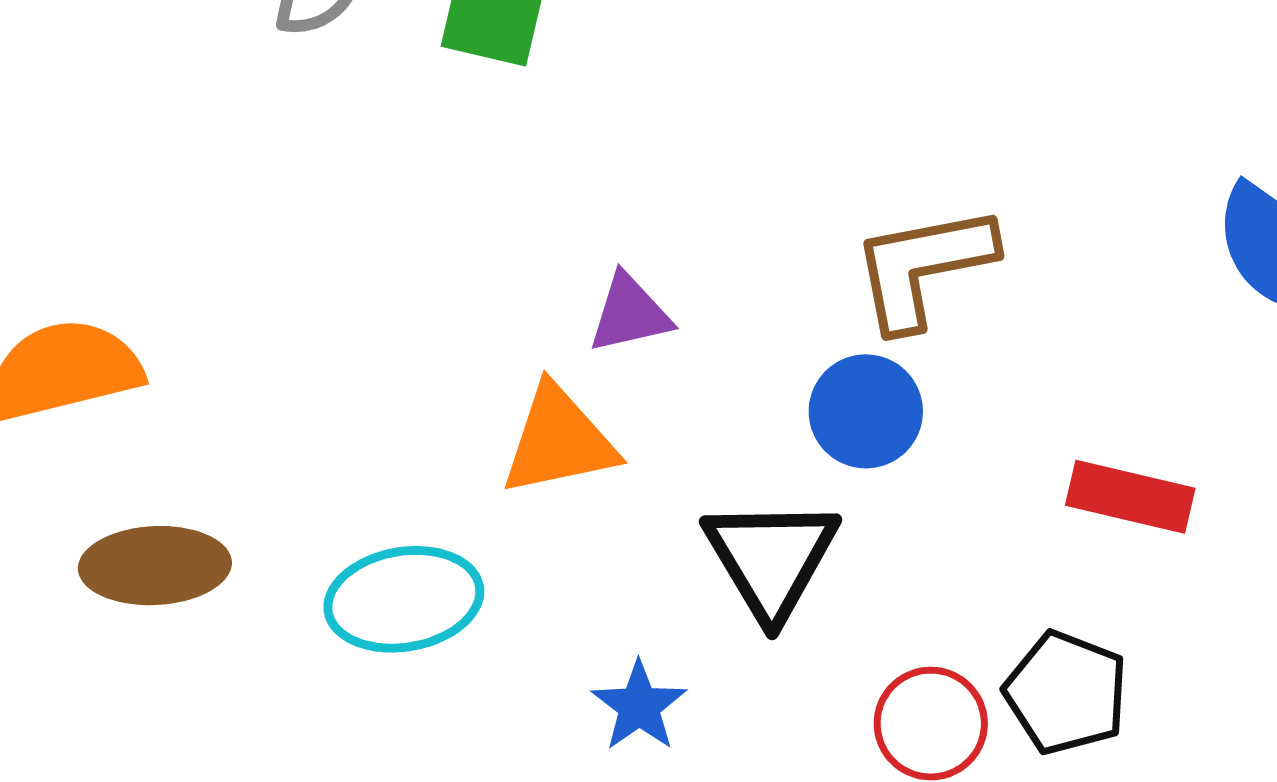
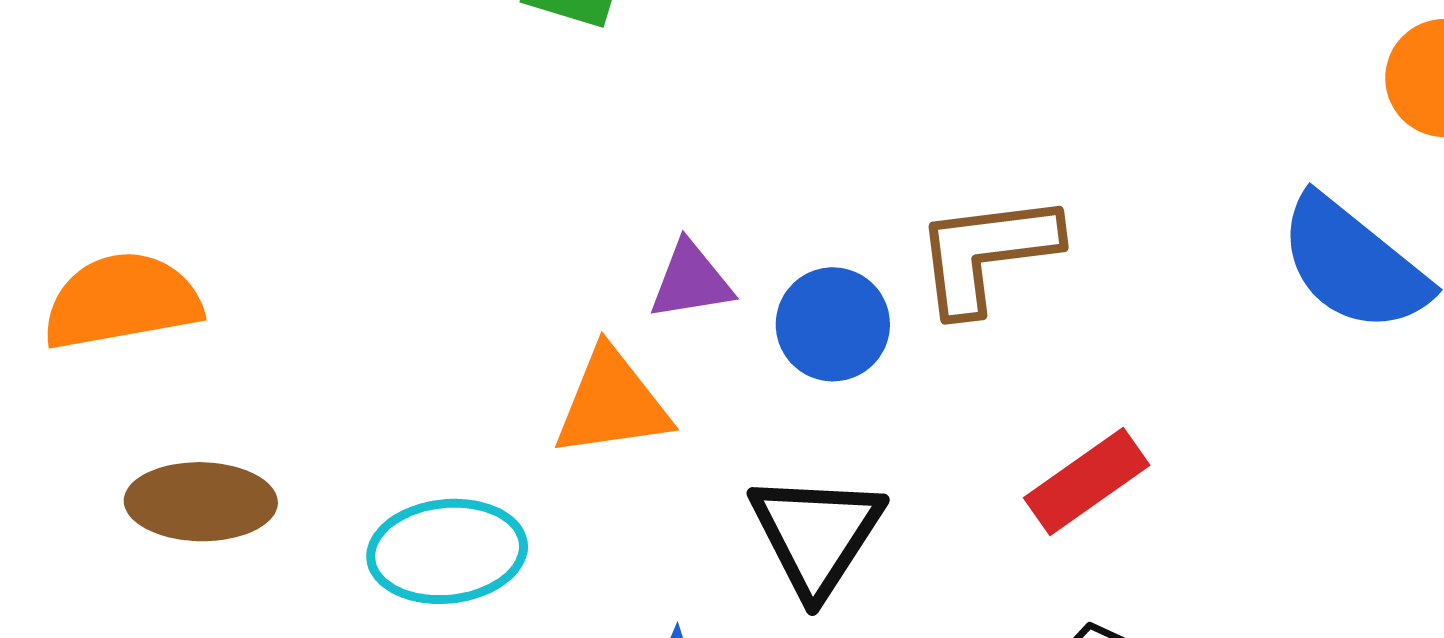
blue circle: (866, 411) -> (833, 324), moved
red rectangle: (1130, 497) -> (1087, 482), moved, turned -52

